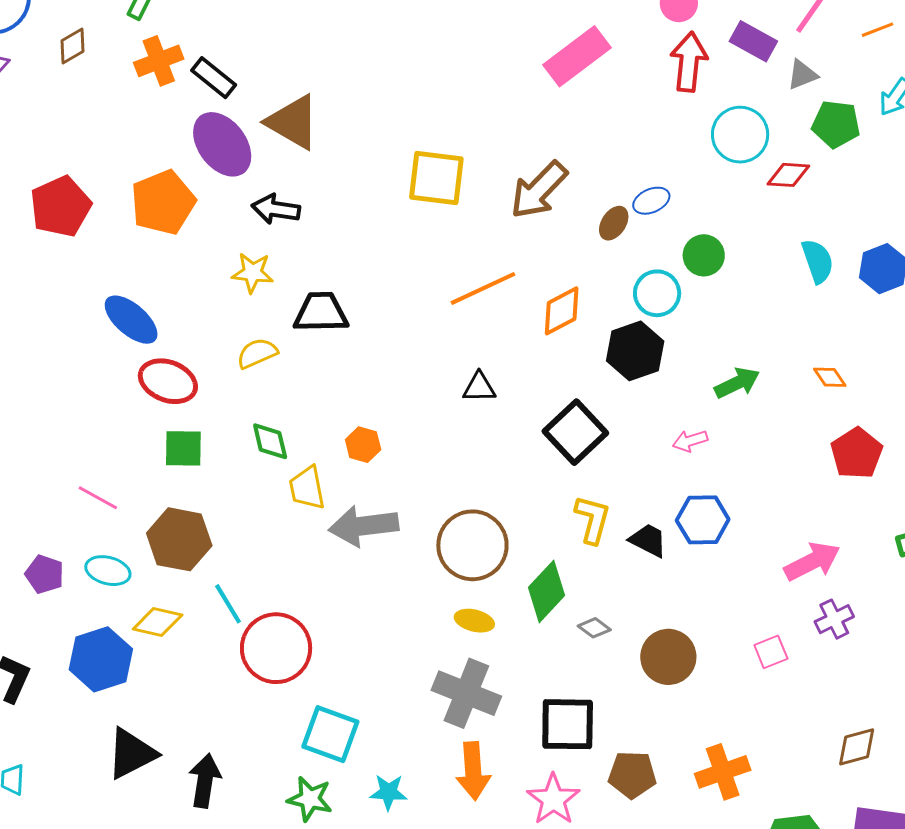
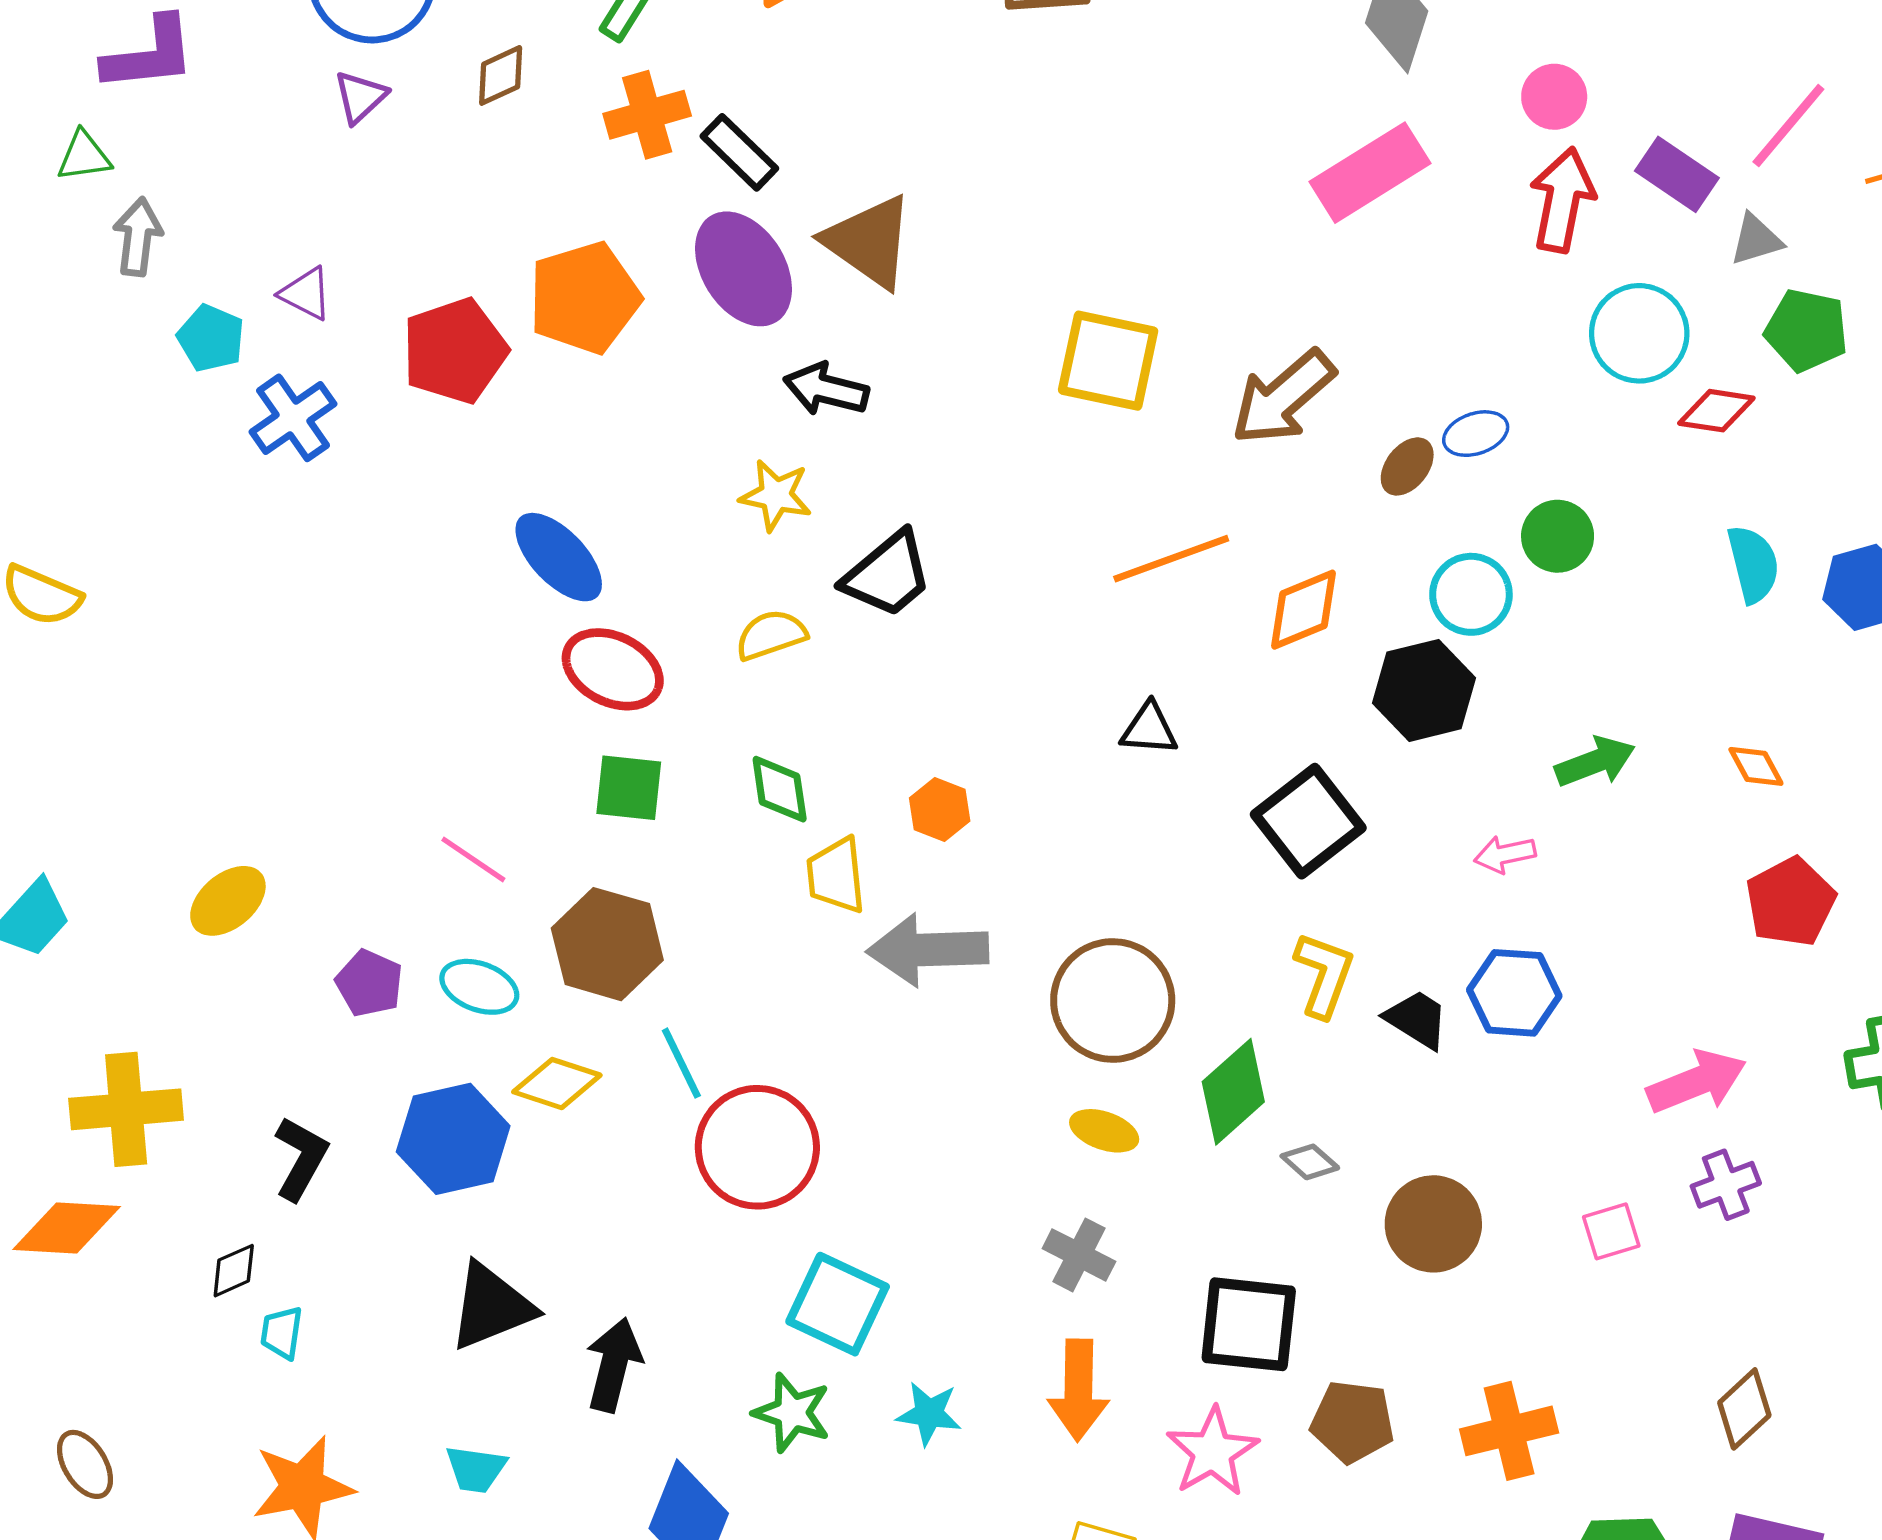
orange pentagon: (163, 202) -> (584, 298), moved
black trapezoid: (321, 312) -> (888, 575), turned 136
gray cross: (466, 693) -> (1079, 1255), size x0.6
brown diamond: (857, 747) -> (1744, 1409), turned -33

